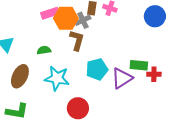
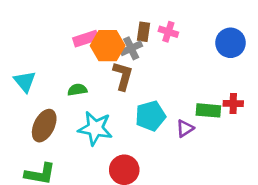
red cross: (154, 74) -> (233, 104), moved
purple triangle: (122, 78) -> (185, 128), size x0.6

